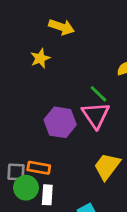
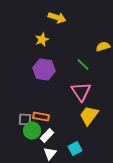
pink triangle: (96, 115) -> (81, 92), moved
purple hexagon: (60, 122) -> (44, 70), moved
white rectangle: (47, 195) -> (47, 136), turned 40

